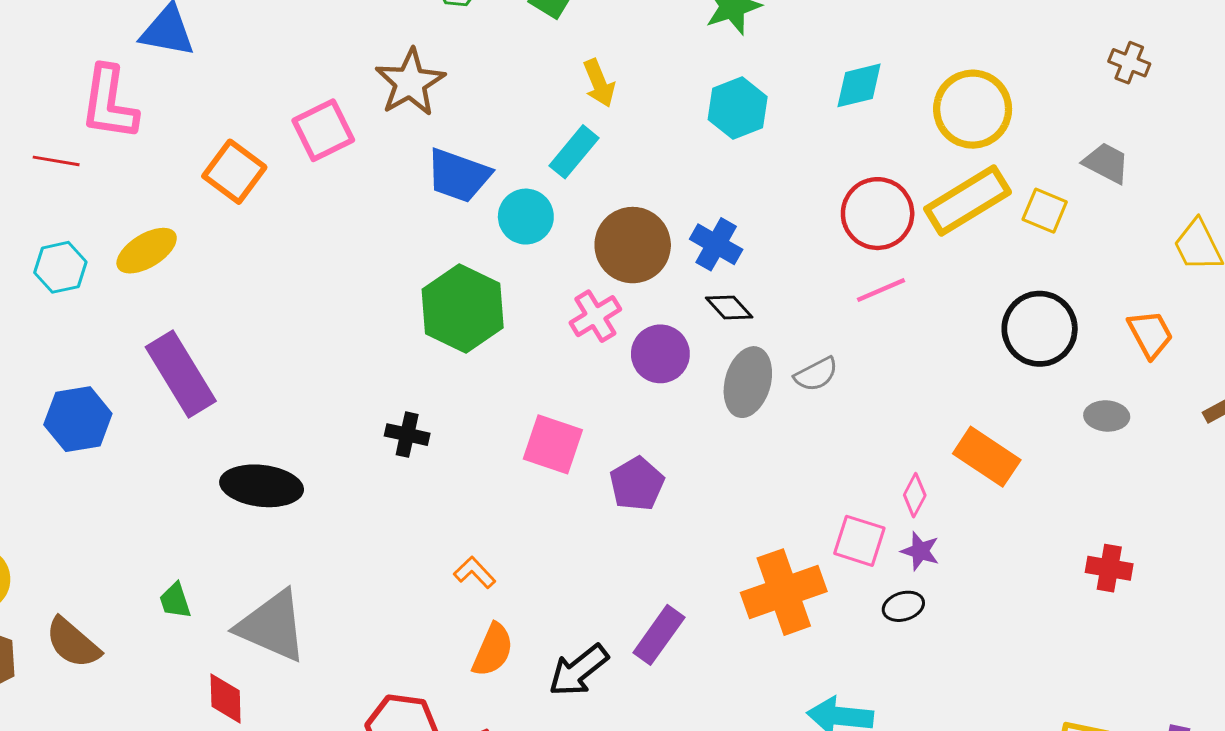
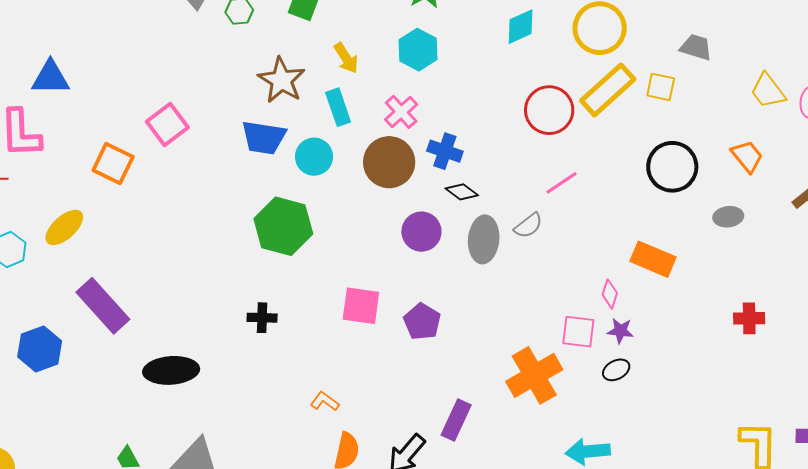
brown star: (410, 82) -> (282, 80), moved
cyan hexagon: (738, 108) -> (418, 50), moved
cyan rectangle: (574, 152) -> (338, 107), turned -48
pink line: (881, 290) -> (562, 183), moved
pink cross: (595, 316) -> (401, 112), moved

